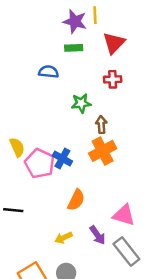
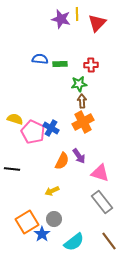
red triangle: (114, 43) -> (97, 23), moved
green rectangle: (74, 48) -> (60, 64), moved
green star: (81, 103) -> (79, 84), moved
yellow semicircle: (17, 147) -> (15, 119), turned -49
purple arrow: (98, 235) -> (79, 156), moved

